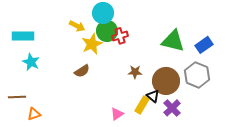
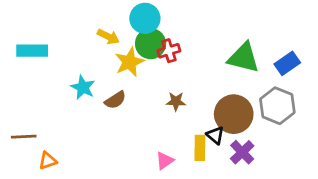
cyan star: (31, 62) -> (83, 87), moved
brown star: (135, 72) -> (176, 101), moved
yellow rectangle: (142, 105) -> (200, 148), turned -30

